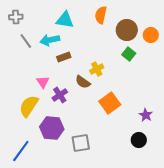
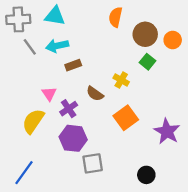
gray cross: (16, 17) -> (18, 19), size x1.5
cyan triangle: (65, 20) -> (55, 16), moved
yellow cross: (97, 69) -> (121, 80), moved, turned -32
purple star: (146, 115) -> (167, 131), size x1.6
purple hexagon: (52, 128) -> (73, 138), moved
black circle: (139, 140) -> (146, 175), moved

